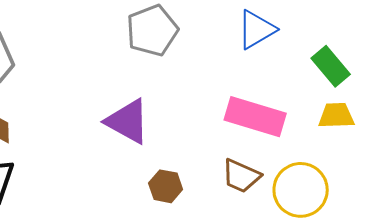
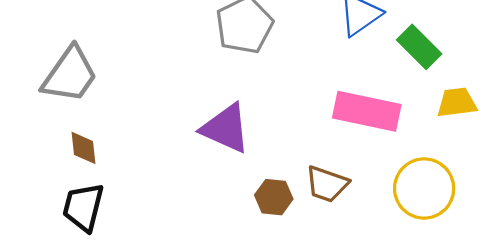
green rectangle: (331, 66) -> (419, 47), moved
brown trapezoid: (241, 176) -> (327, 184), moved

